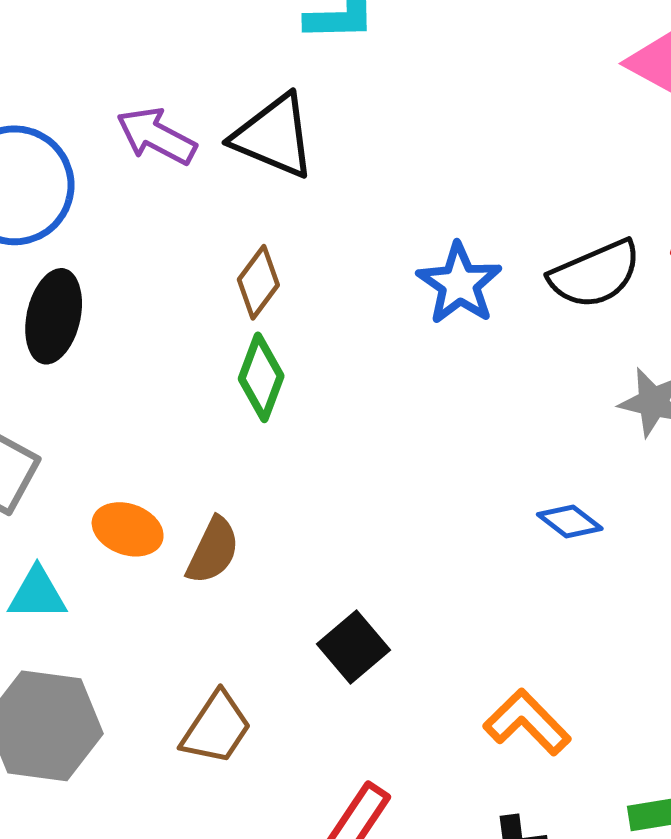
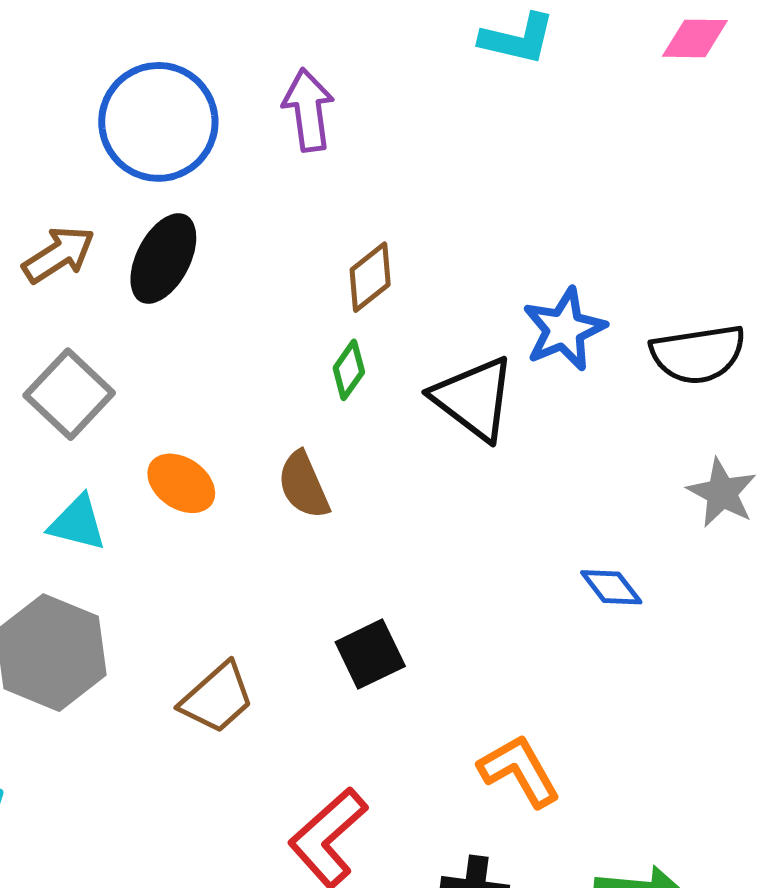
purple arrow: (156, 136) -> (308, 110), turned 40
black triangle: (274, 136) -> (474, 399), moved
green diamond: (261, 377) -> (349, 370), size x0.7
brown semicircle: (213, 551) -> (304, 485), moved, turned 116

